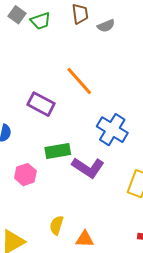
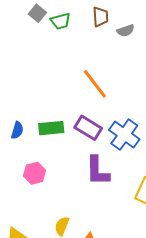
purple rectangle: (41, 104) -> (88, 128), moved
green rectangle: (58, 151) -> (51, 128), moved
purple L-shape: (88, 168) -> (98, 171), turned 52

